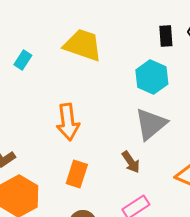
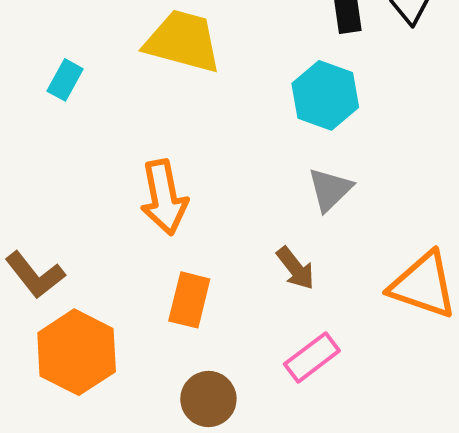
gray triangle: (151, 124) -> (330, 189), size x0.7

